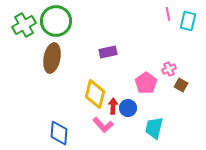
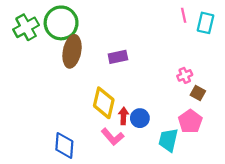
brown ellipse: (52, 58) -> (72, 51), moved
pink pentagon: (146, 83) -> (190, 121), moved

